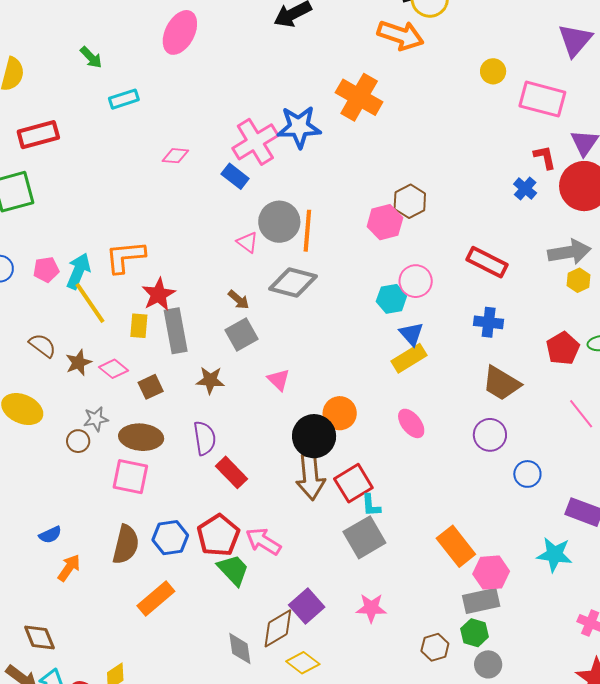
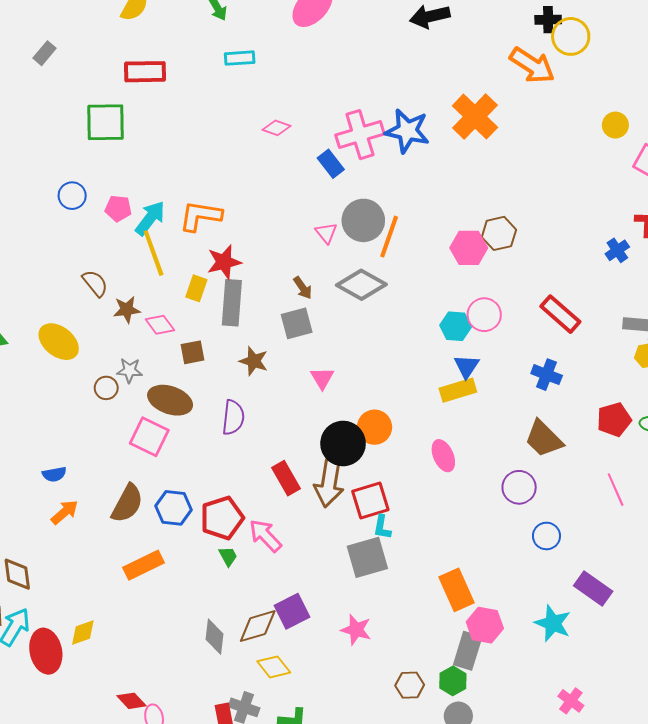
red rectangle: (232, 472) -> (286, 478), moved
green trapezoid: (233, 570) -> (228, 556), size x0.6
gray rectangle: (481, 601) -> (468, 651), turned -75

